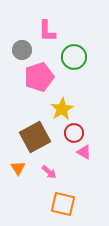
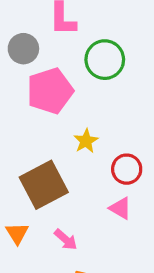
yellow star: (62, 109) -> (86, 141), size x0.7
red circle: (74, 133) -> (127, 169), moved

